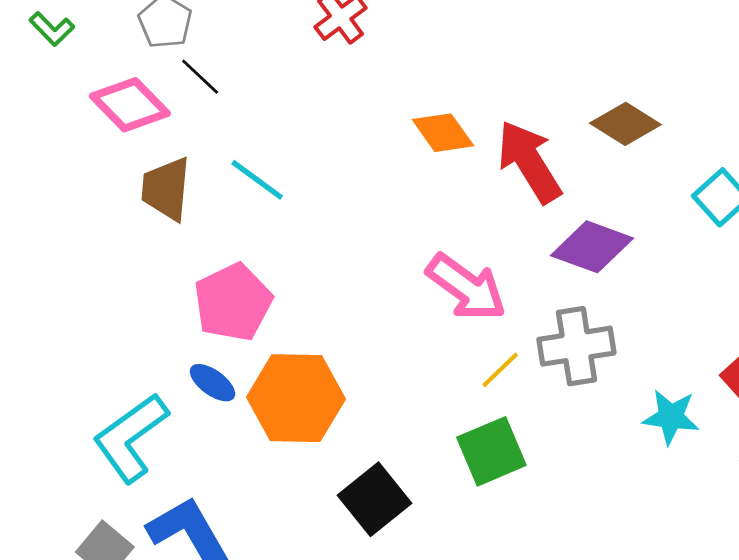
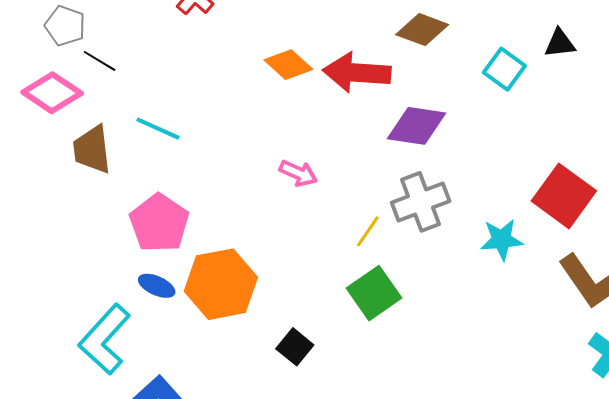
red arrow: (529, 162) -> (357, 73), turned -42
pink arrow: (466, 287) -> (298, 173), moved, size x0.6
black square: (374, 499) -> (295, 347), size x0.7

